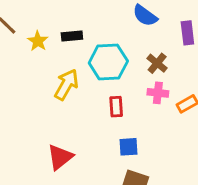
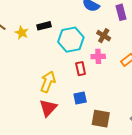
yellow arrow: (66, 85) -> (48, 82), moved
pink cross: (158, 93) -> (98, 56), moved
blue square: (128, 147) -> (80, 98), moved

